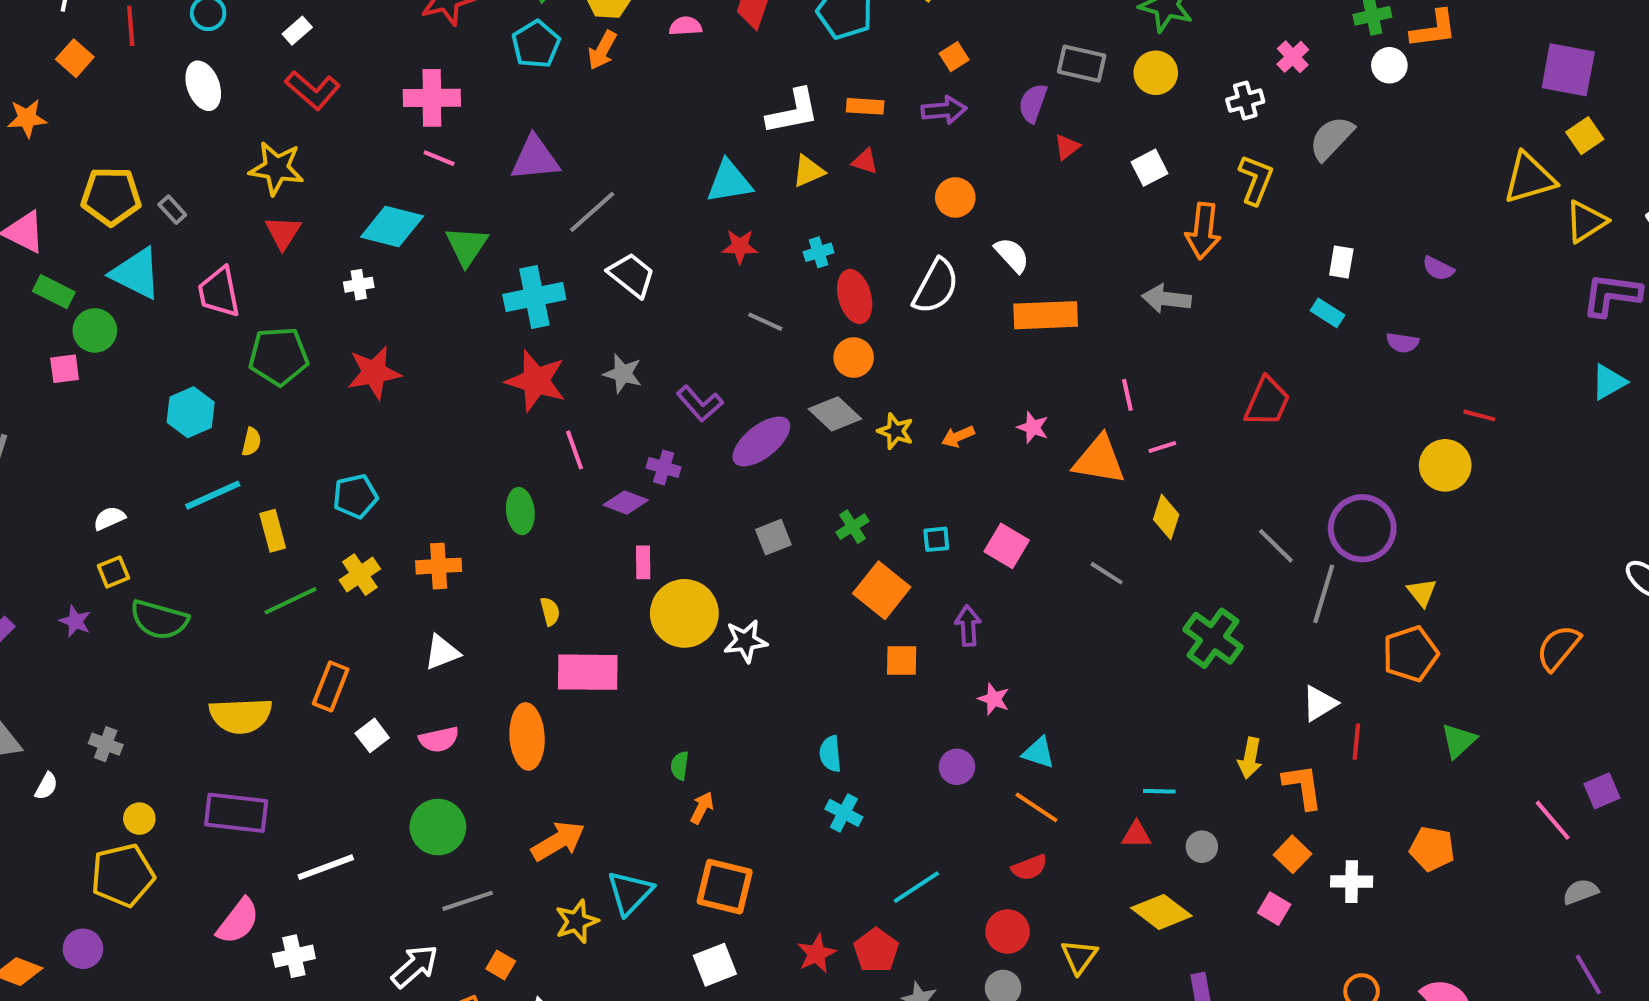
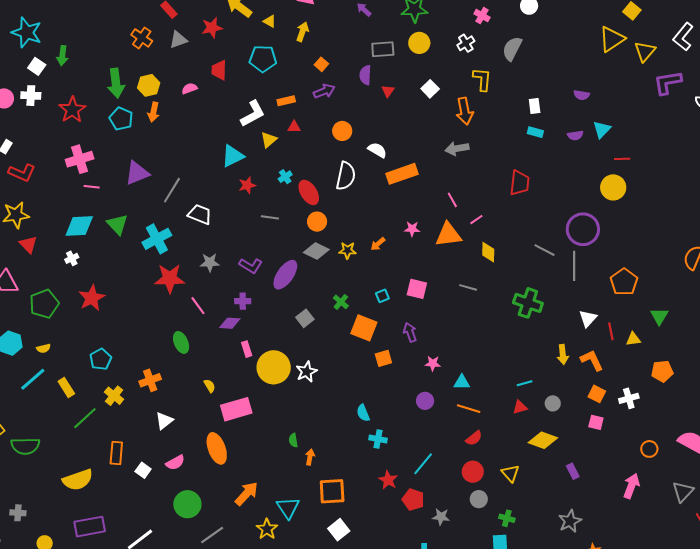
cyan triangle: (1609, 382) -> (602, 129), moved
yellow semicircle: (251, 442) -> (43, 348), turned 80
yellow triangle: (1422, 592) -> (633, 339), moved, turned -42
red star: (816, 954) -> (388, 480), moved

